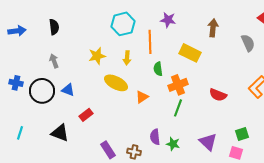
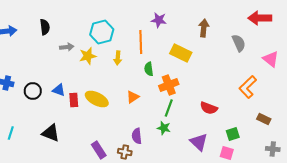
cyan hexagon: (123, 24) -> (102, 32), moved
gray arrow: (54, 61) -> (67, 47), moved, turned 104
yellow ellipse: (116, 83) -> (97, 99), moved
black circle: (42, 91) -> (33, 91), size x0.7
red semicircle: (218, 95) -> (209, 108), moved
red rectangle: (86, 115) -> (74, 100), moved, turned -56
purple semicircle: (155, 137) -> (137, 136), moved
green star: (173, 144) -> (164, 128), moved

